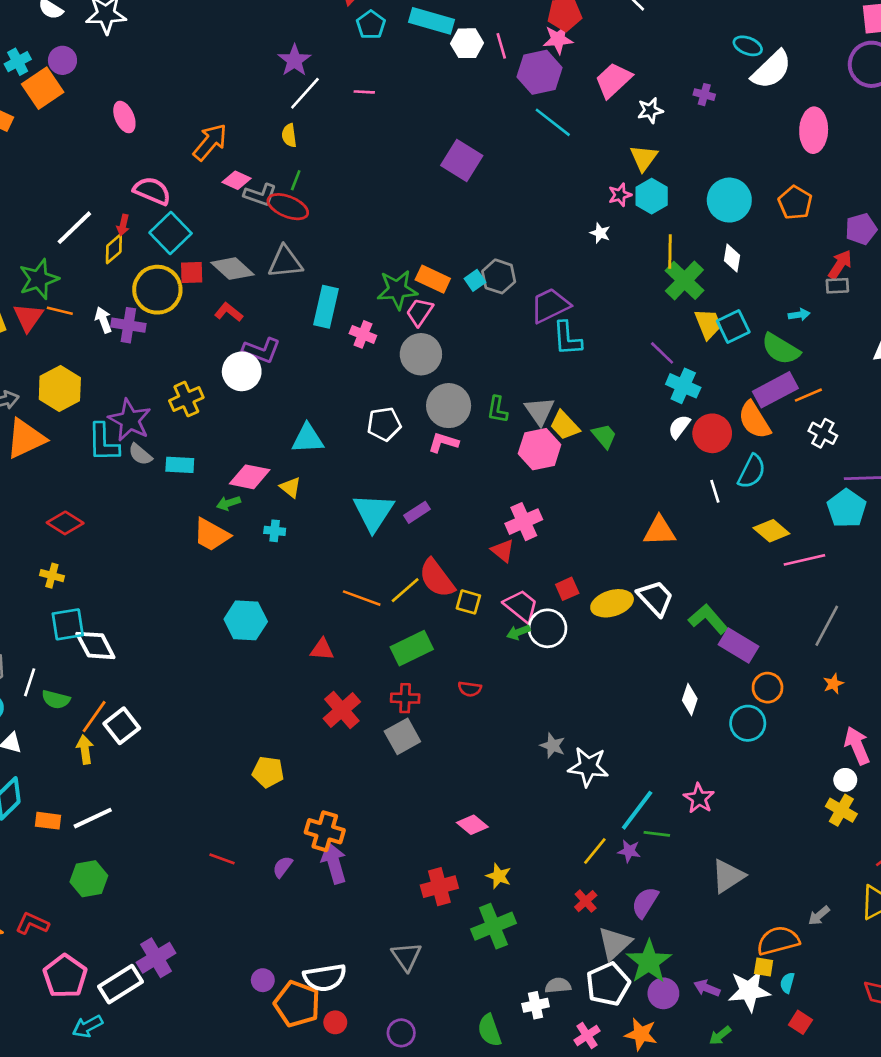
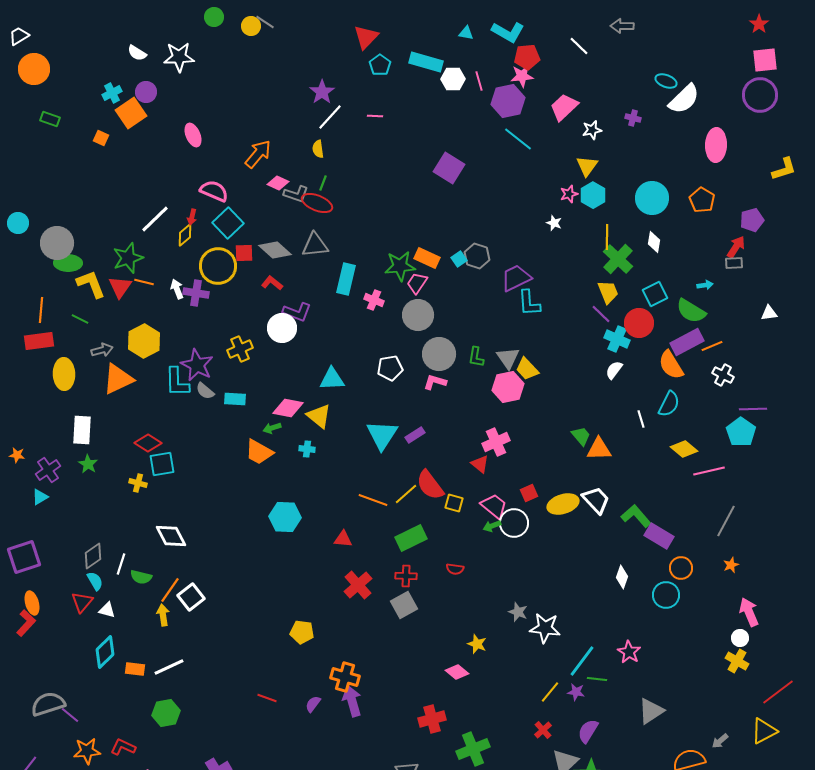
yellow trapezoid: (708, 324) -> (608, 292), moved
red circle: (712, 433) -> (639, 323), moved
green trapezoid: (604, 436) -> (581, 436), moved
yellow triangle: (290, 487) -> (319, 416), size x1.5
cyan square: (68, 624) -> (162, 464), moved
yellow star: (499, 876) -> (477, 644), moved

